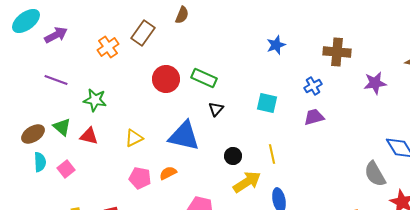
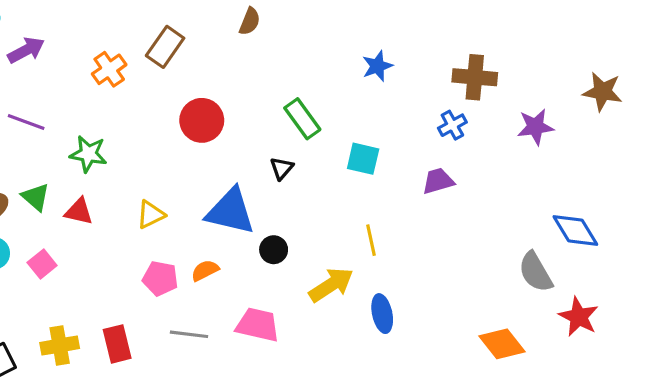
brown semicircle: (182, 15) -> (250, 21), moved
green rectangle: (204, 78) -> (302, 119), moved, turned 30
blue cross: (313, 86) -> (452, 125), moved
black circle: (233, 156) -> (274, 250), moved

